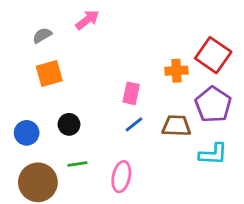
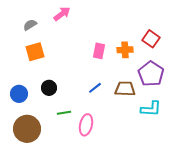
red square: (213, 55) -> (151, 39), size x0.7
pink rectangle: (131, 93) -> (99, 51), moved
green line: (77, 164) -> (64, 113), moved

